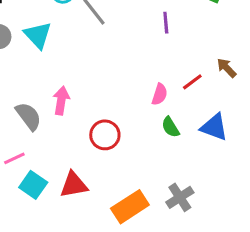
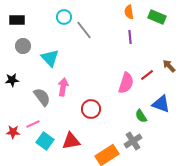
cyan triangle: (38, 35) -> (50, 58), moved
pink semicircle: (160, 94) -> (126, 83), size x1.5
green semicircle: (170, 127) -> (141, 116), moved
gray cross: (180, 197) -> (133, 141), moved

